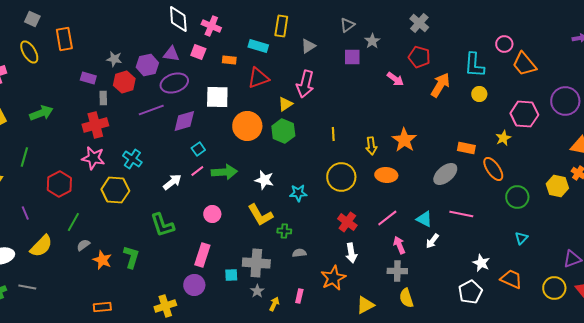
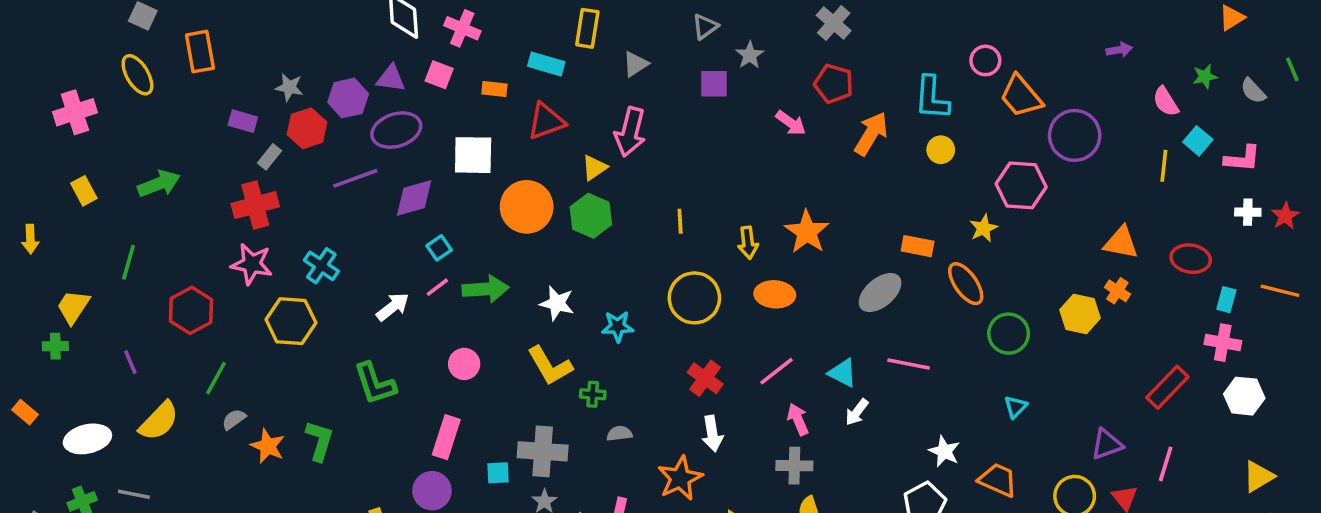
gray rectangle: (103, 98) -> (270, 157), turned 40
purple circle: (565, 101) -> (1075, 135), moved

